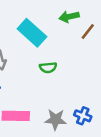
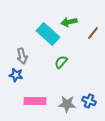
green arrow: (69, 17) -> (69, 22), moved
green semicircle: (48, 67) -> (61, 62), turned 136

